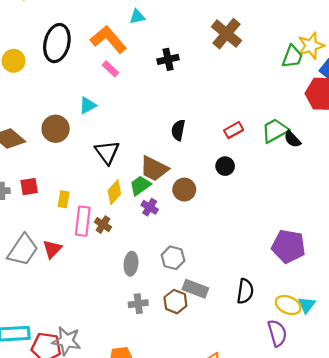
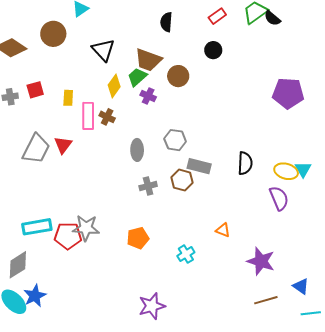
purple pentagon: (288, 246) -> (288, 93), moved

